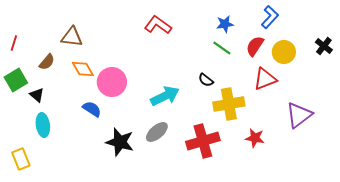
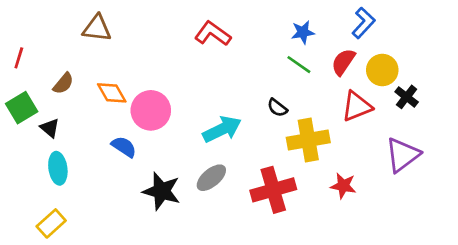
brown triangle: (72, 37) -> (97, 28), moved
black cross: (324, 46) -> (407, 97), moved
yellow rectangle: (21, 159) -> (51, 223), moved, turned 70

